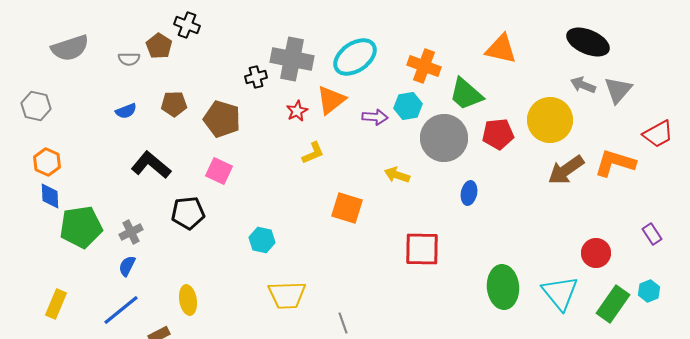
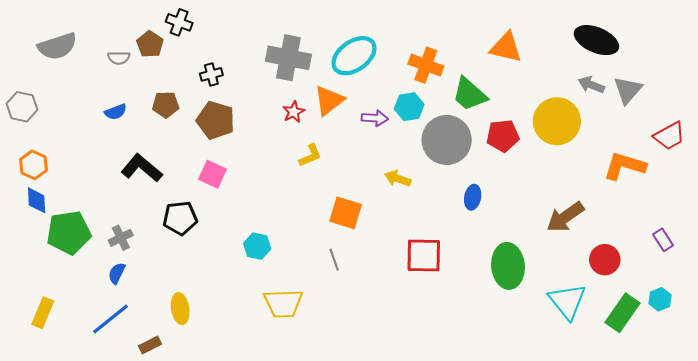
black cross: (256, 77) -> (211, 74), moved
brown arrow: (566, 170) -> (565, 217), moved
green ellipse: (503, 287) -> (508, 266), moved
gray line: (343, 323) -> (334, 260), moved

